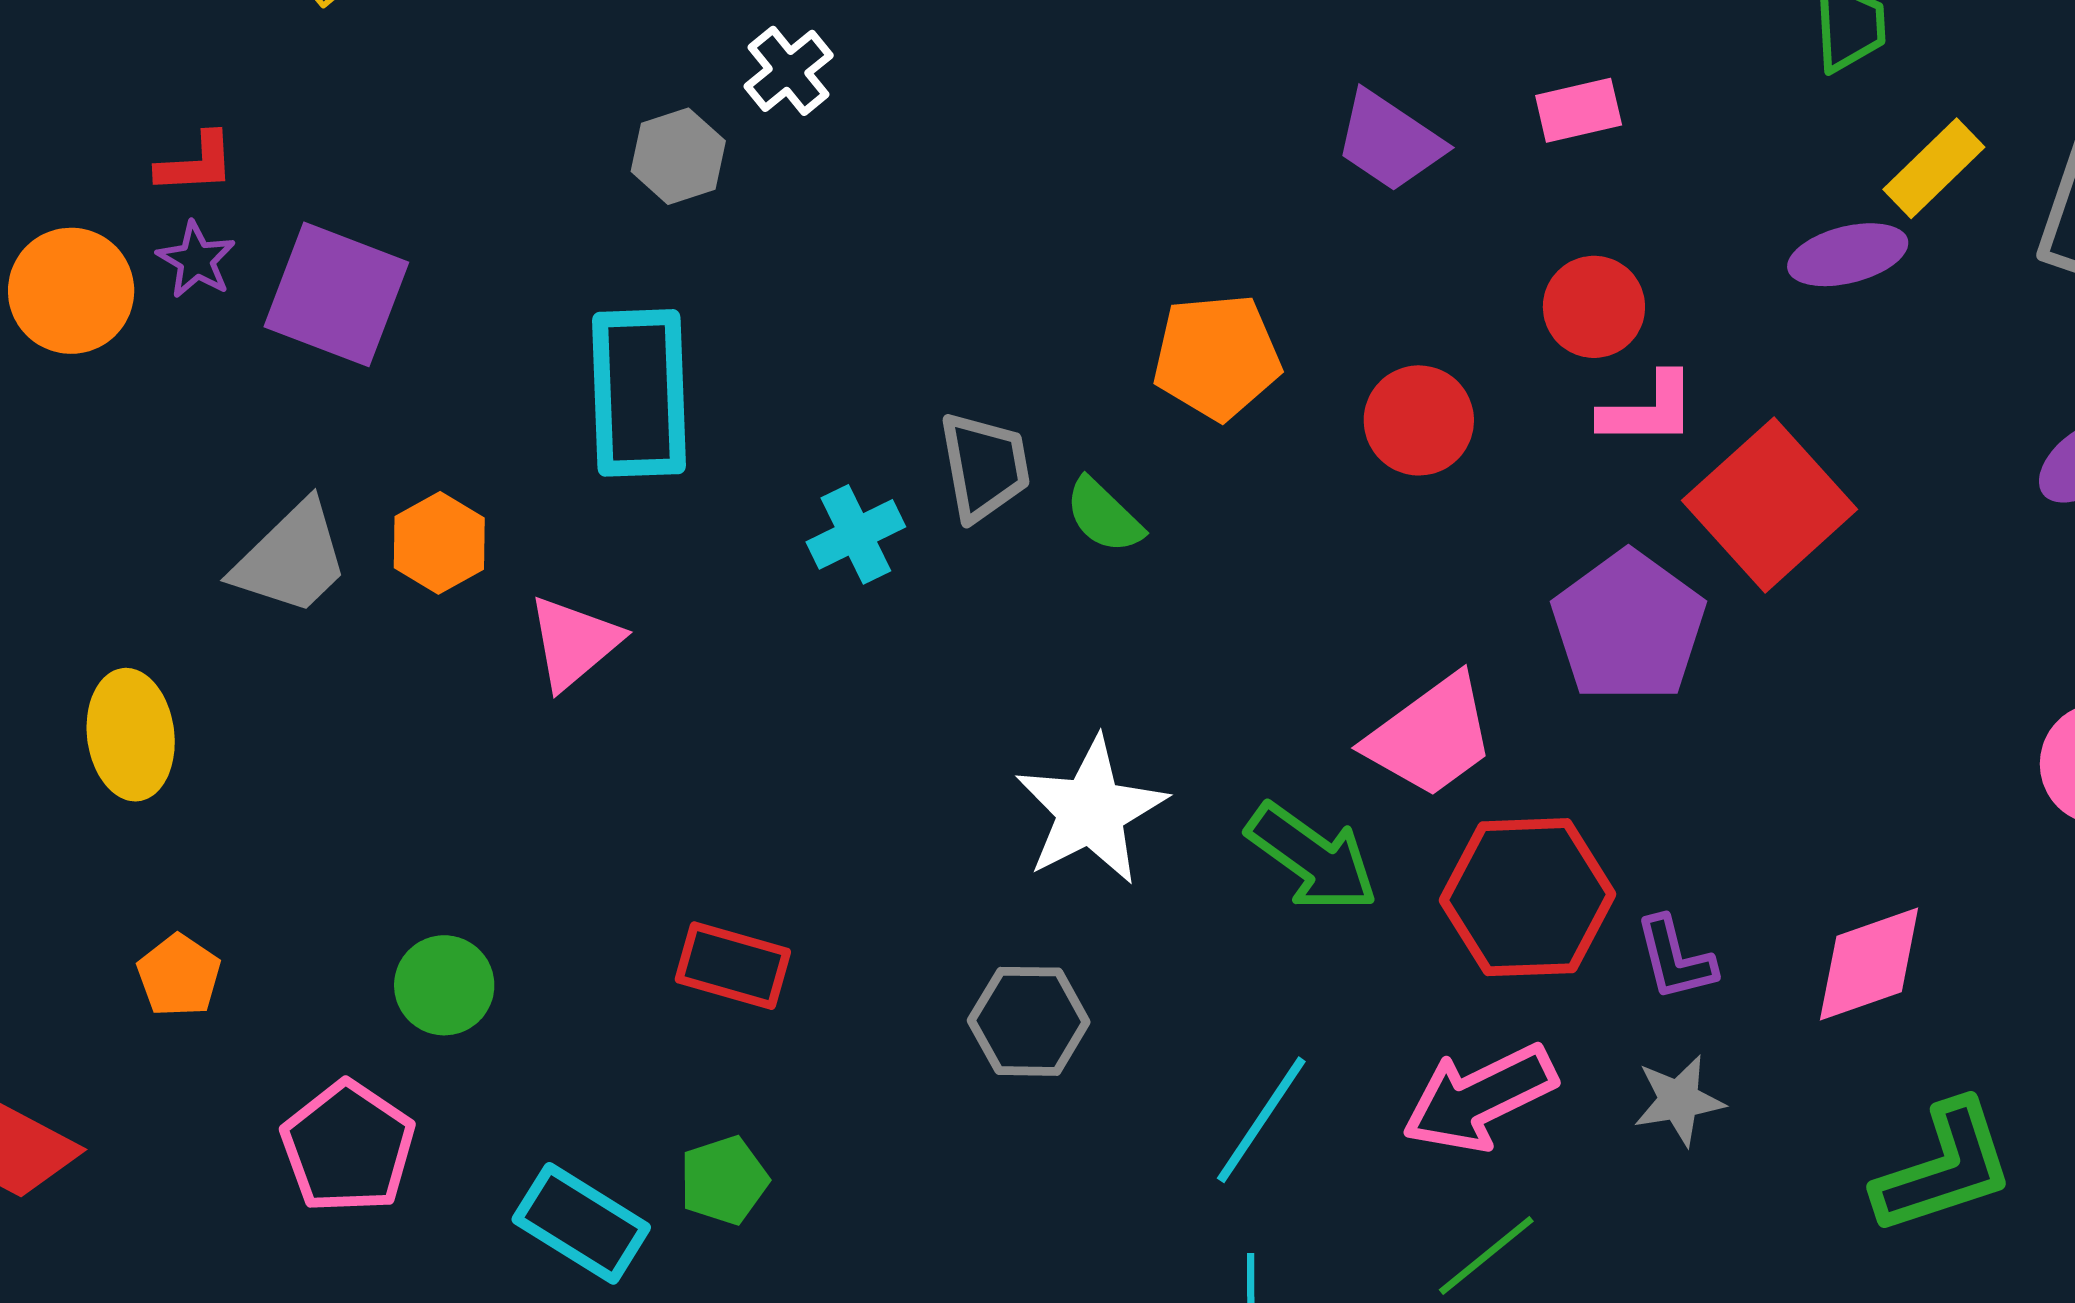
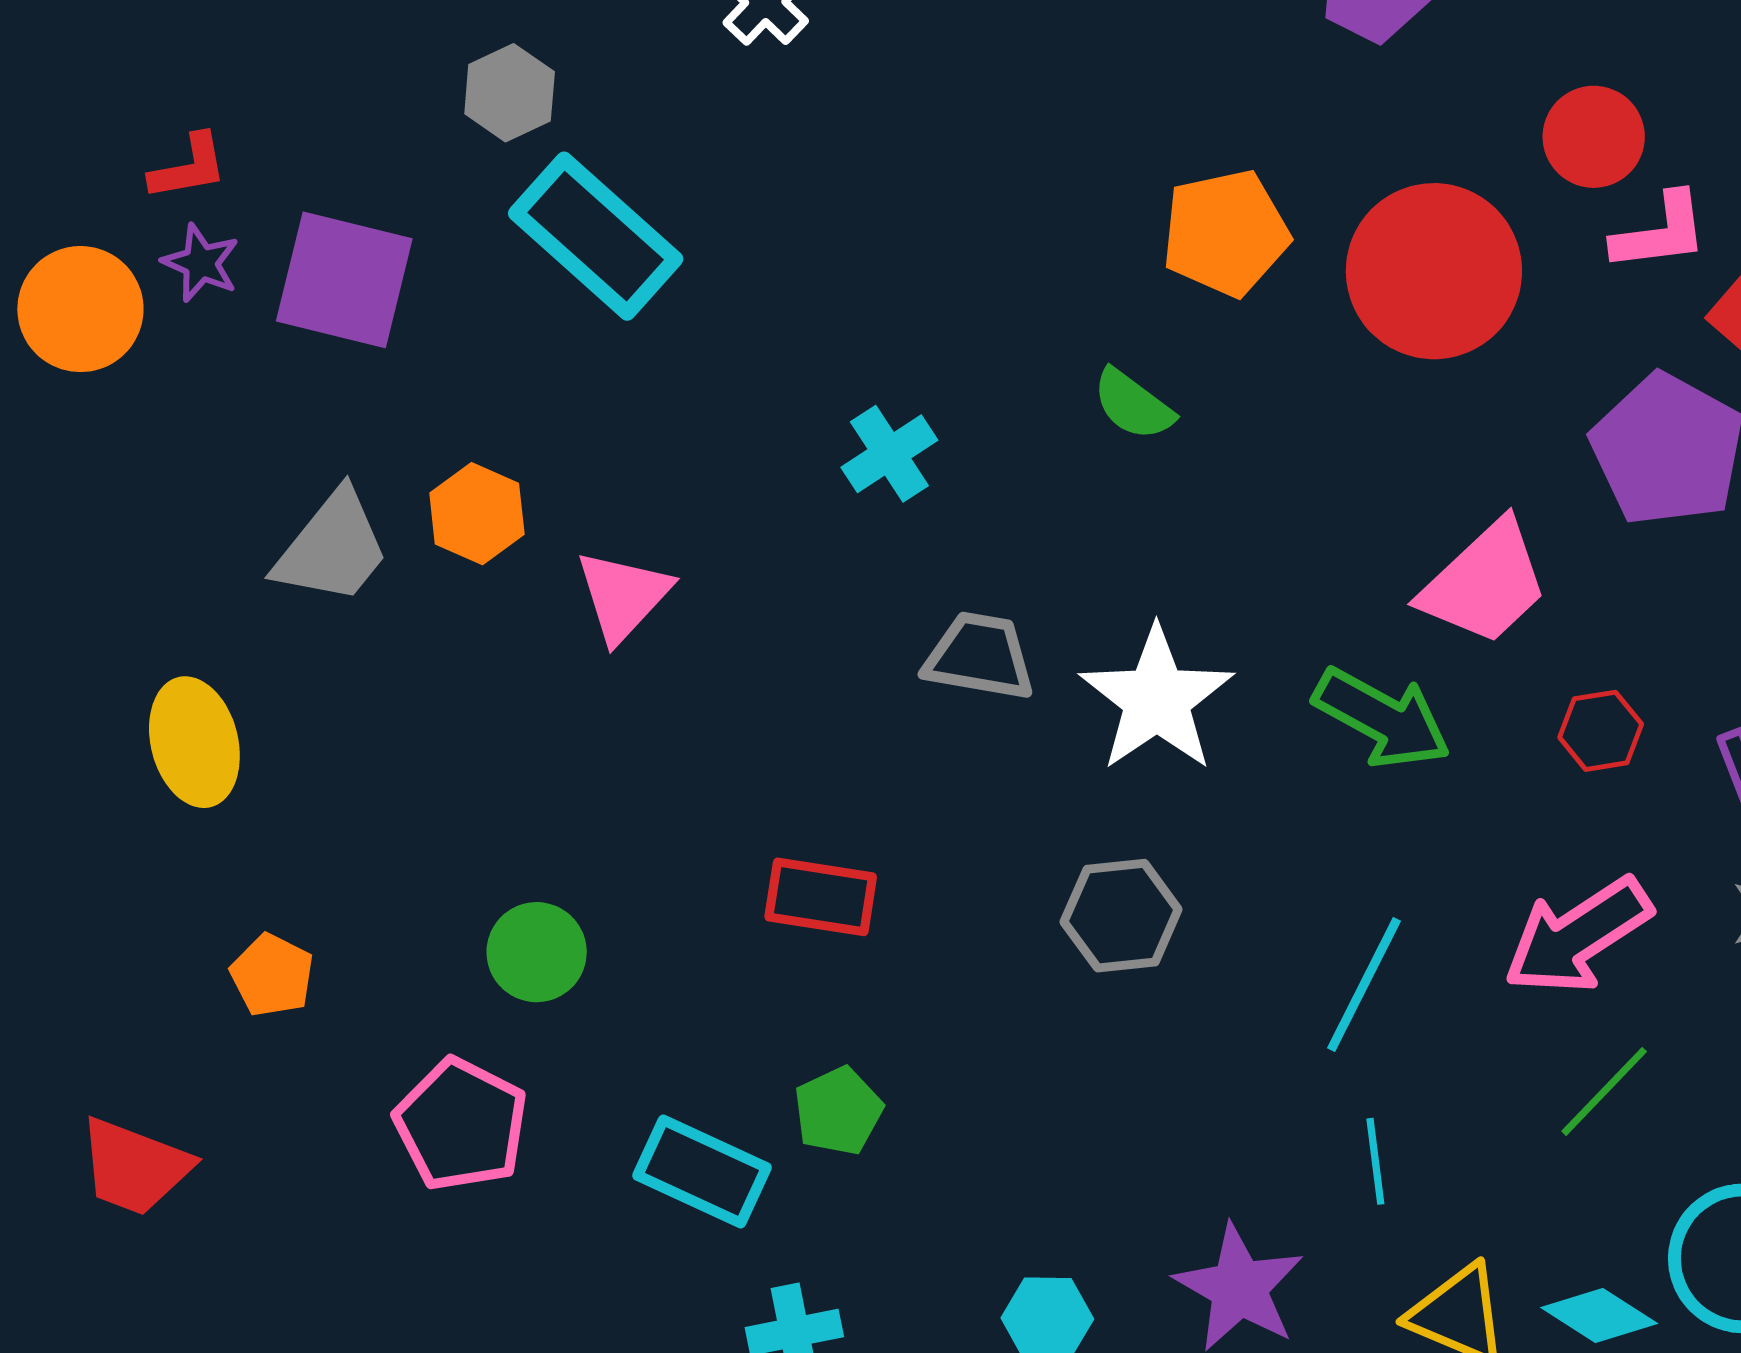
gray hexagon: (678, 156) -> (510, 93), moved
cyan rectangle: (639, 393) -> (596, 236), moved, turned -39
red circle: (1419, 420) -> (1434, 271), size x1.6
gray trapezoid: (984, 466) -> (980, 656), moved, turned -63
red hexagon: (1527, 897) -> (1601, 731), size x0.5

